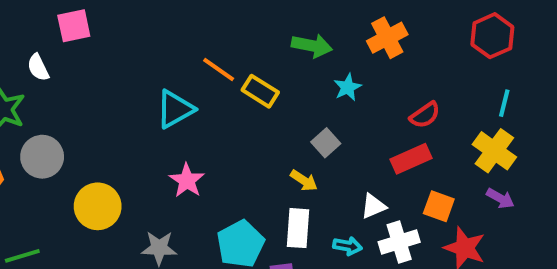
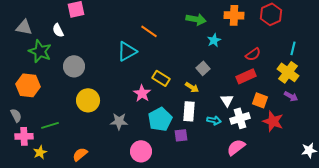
red hexagon: (492, 36) -> (271, 14), moved
orange cross: (387, 38) -> (234, 15), turned 30
yellow rectangle: (260, 91) -> (161, 78), moved
gray circle: (42, 157) -> (74, 66), moved
pink star: (187, 180) -> (142, 93), moved
white triangle: (373, 206) -> (227, 100), turned -40

